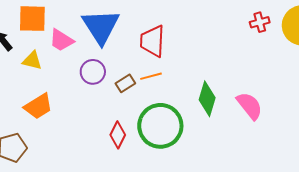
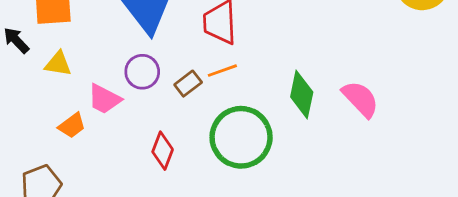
pink trapezoid: (61, 40) -> (104, 99), moved
orange trapezoid: (38, 106) -> (72, 126), size x0.7
red diamond: (118, 135) -> (163, 151), moved

